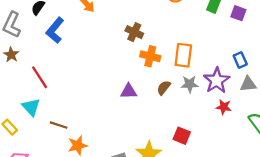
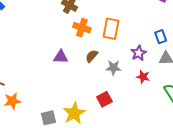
purple star: (217, 80) -> (139, 53), size x0.7
gray star: (190, 84) -> (113, 68), moved
red square: (182, 136) -> (104, 99), turned 35

